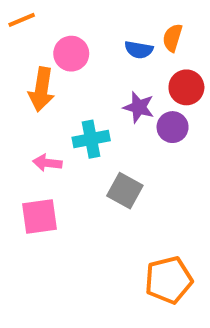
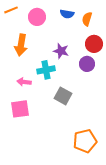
blue semicircle: (139, 50) -> (67, 14), moved
pink circle: (71, 54) -> (37, 17), moved
purple star: (139, 107) -> (61, 51), moved

